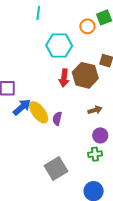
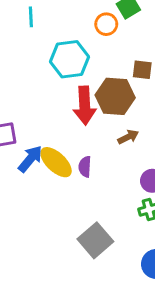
red arrow: (64, 78) -> (85, 105), size x1.4
brown arrow: (95, 110) -> (128, 137), moved

